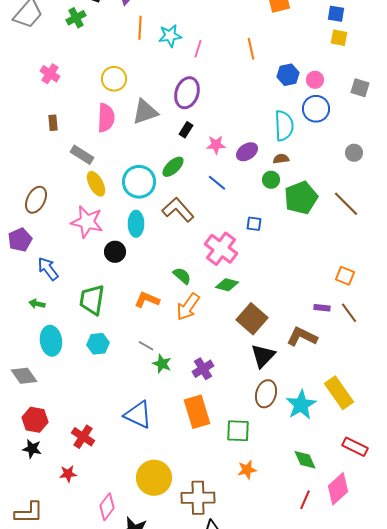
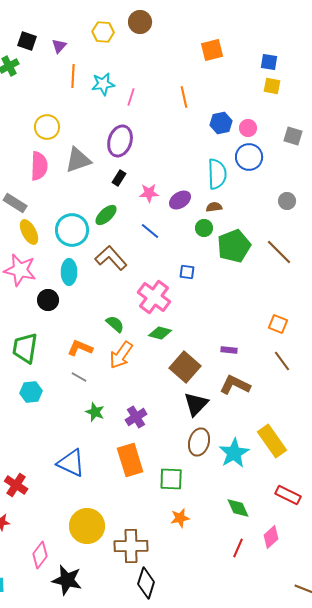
purple rectangle: (322, 308) -> (229, 350), moved
gray line: (146, 346) -> (79, 377), moved
pink diamond: (338, 489) -> (271, 537), size x0.7

